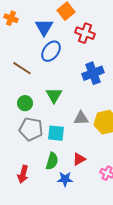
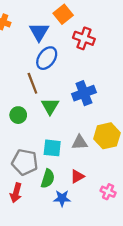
brown line: (22, 68) -> (32, 83), moved, turned 36
blue cross: (93, 73) -> (84, 93), moved
gray triangle: (81, 118) -> (80, 142), moved
gray pentagon: (31, 129) -> (25, 162), moved

